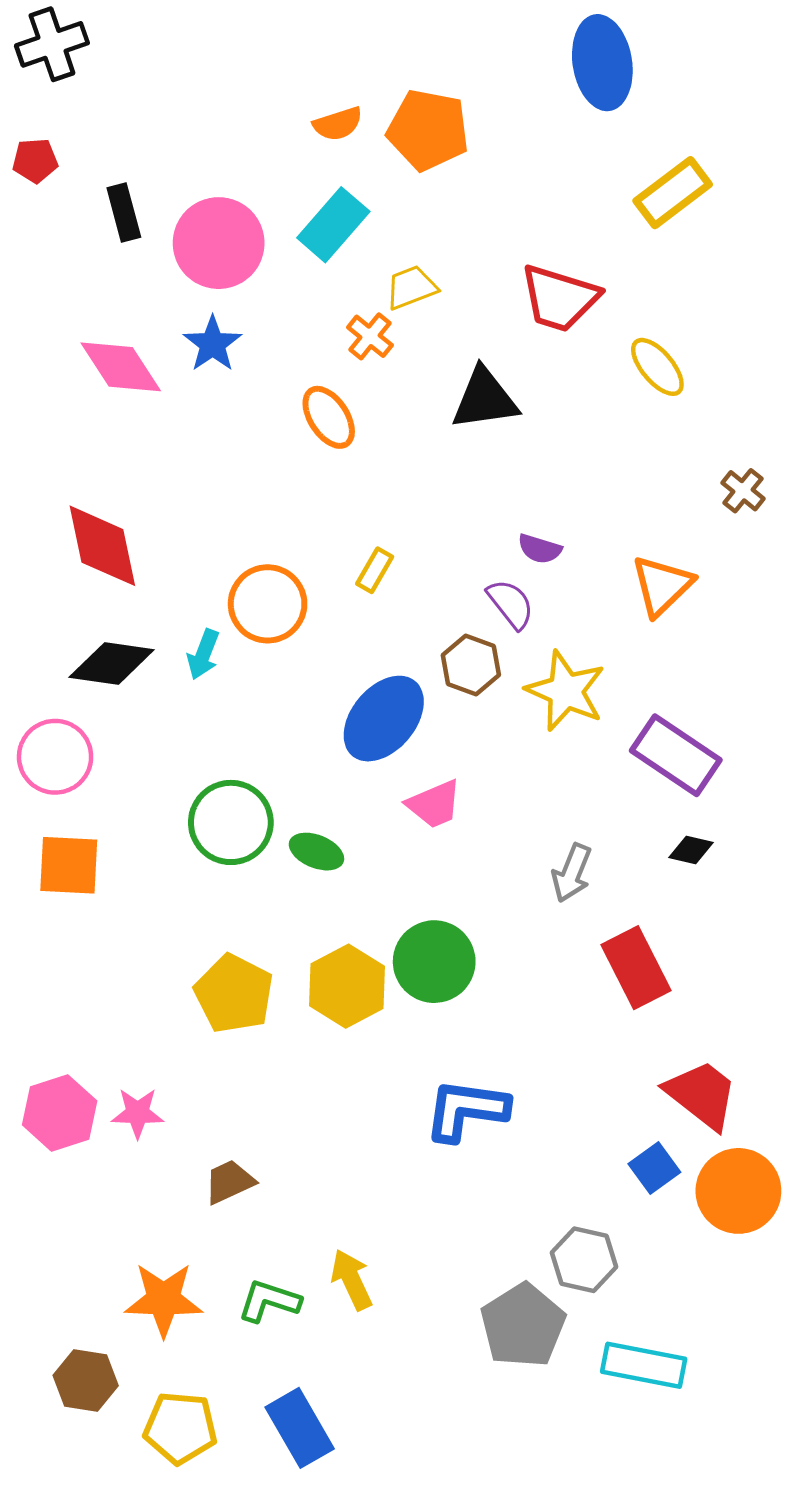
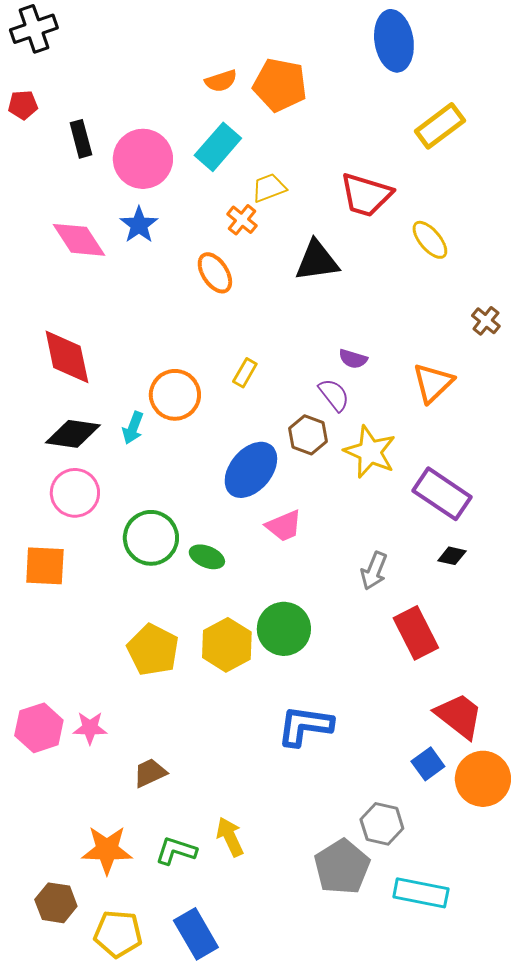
pink circle: (55, 757) -> (75, 493), moved

